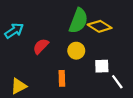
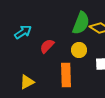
orange rectangle: (62, 78) -> (66, 75), size x1.6

